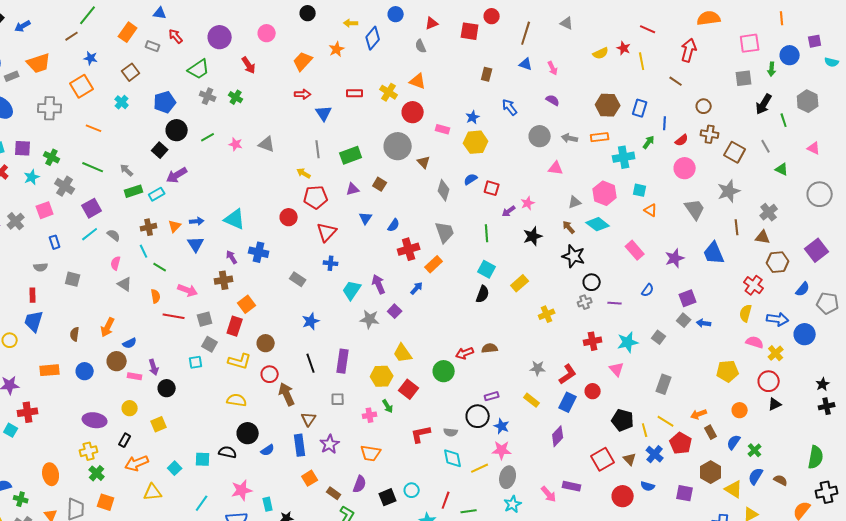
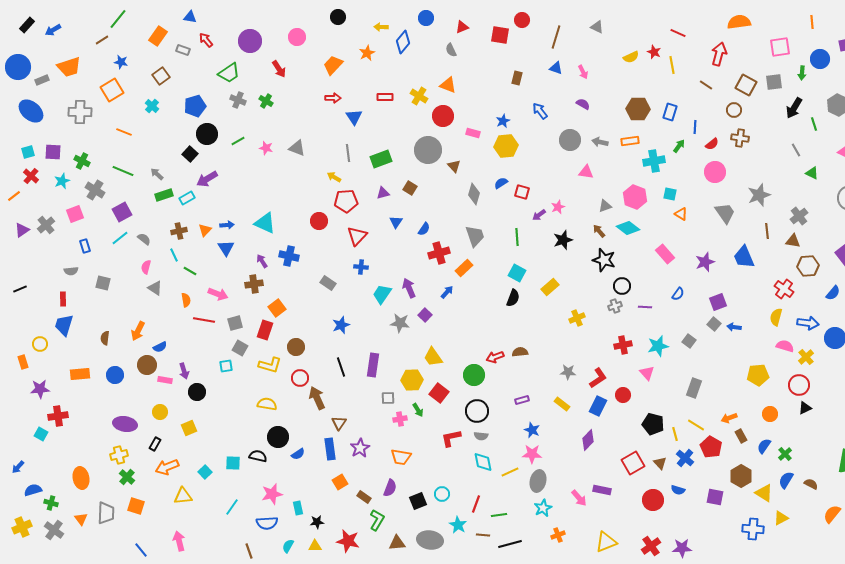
brown square: (735, 152) -> (746, 85), moved
gray square: (338, 399) -> (388, 398), moved
black circle: (478, 416) -> (477, 411), moved

